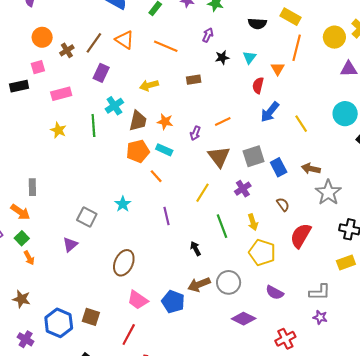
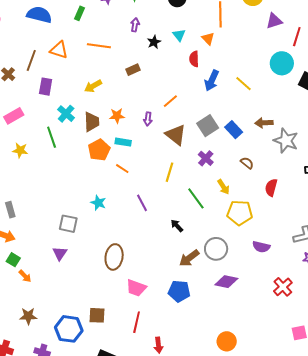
red semicircle: (301, 236) -> (271, 187), size x0.7
blue pentagon: (173, 302) -> (179, 291), moved
purple diamond: (244, 319) -> (226, 282), moved

